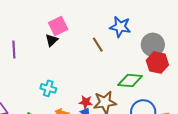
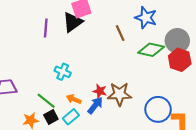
black triangle: (52, 40) -> (73, 22), size x1.5
purple line: (14, 50) -> (46, 28), moved
green diamond: (130, 81) -> (151, 50), moved

